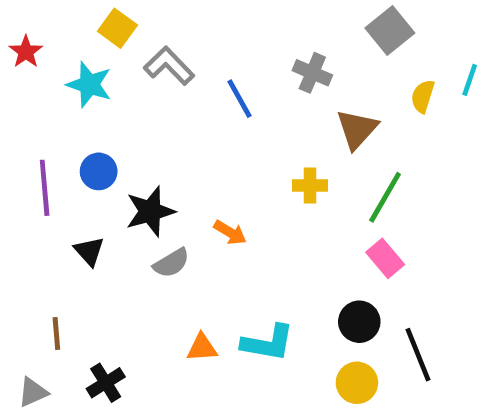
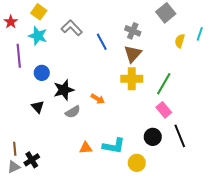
yellow square: (117, 28) -> (39, 12), moved
brown triangle: (357, 129) -> (133, 54), moved
yellow cross: (310, 186) -> (132, 79), size x1.5
purple line: (45, 188) -> (19, 56), moved
brown line: (56, 333) -> (15, 149), moved
black line: (418, 355) -> (180, 136), moved
black cross: (106, 383) -> (32, 160), moved
yellow circle: (357, 383) -> (137, 163), moved

